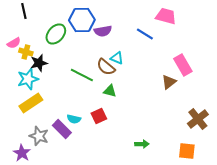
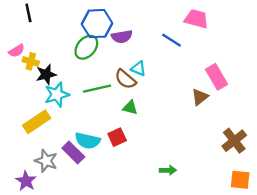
green ellipse: (56, 34) -> (86, 47), moved
green line: (82, 75) -> (97, 89), turned -40
cyan star: (28, 79) -> (57, 95), moved
cyan semicircle: (74, 119) -> (88, 141), size x1.5
orange square: (187, 151) -> (240, 180), moved

